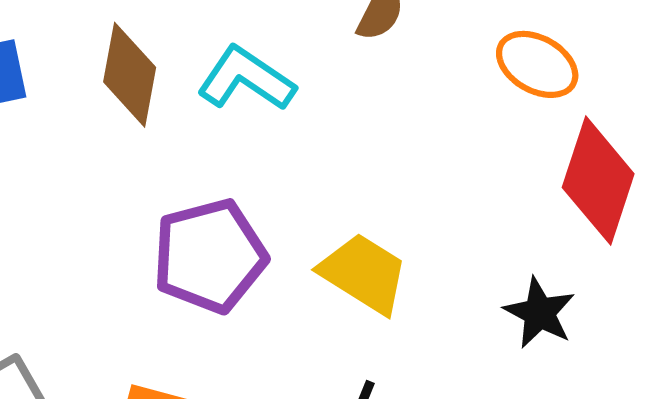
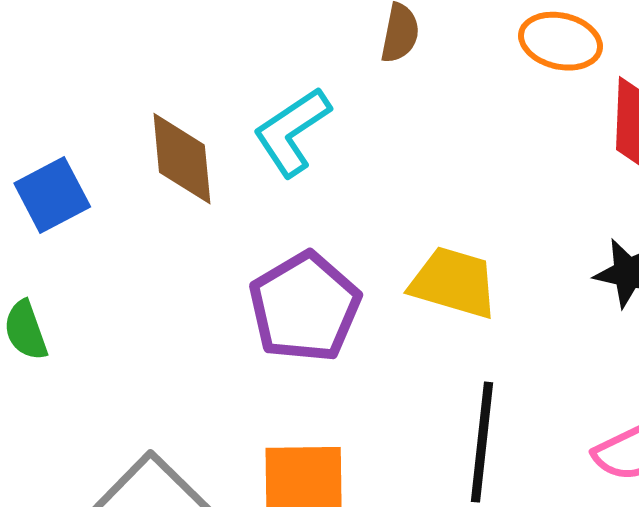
cyan L-shape: (246, 79) -> (292, 132), turned -52

